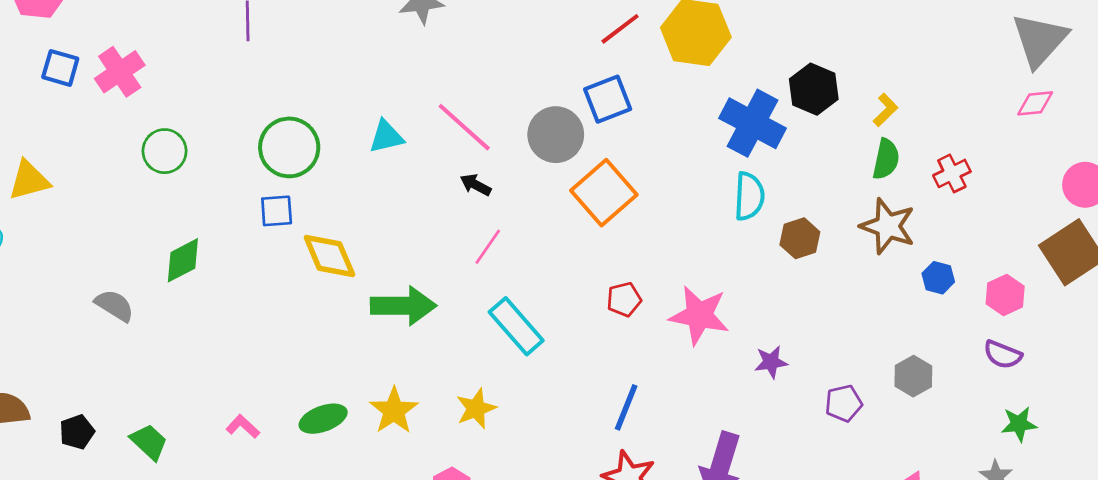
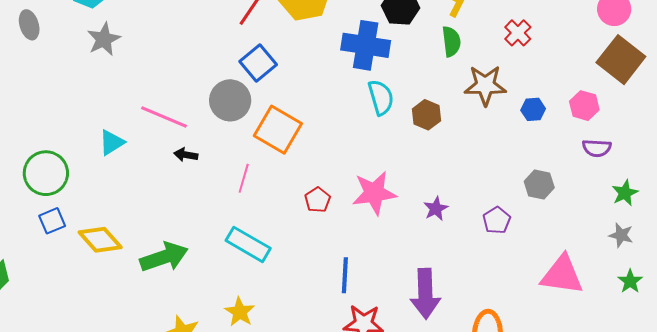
green semicircle: (886, 159) -> (451, 41), moved
pink line: (488, 247) -> (244, 178), moved

